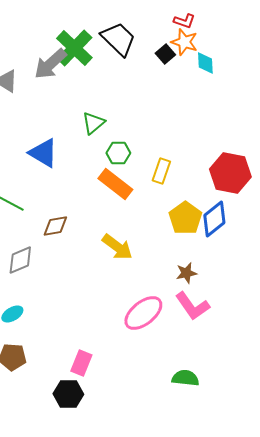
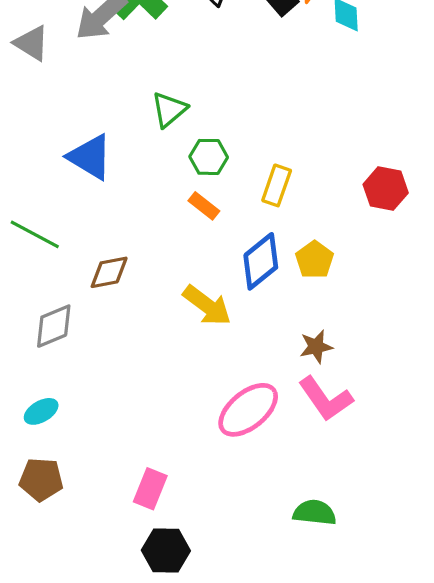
red hexagon: (230, 173) -> (386, 189), size x0.7
orange rectangle: (115, 184) -> (204, 206), size x0.6
yellow pentagon: (185, 218) -> (315, 260), size x0.7
blue diamond: (214, 219) -> (261, 261), moved
black hexagon: (68, 394) -> (166, 550), moved

